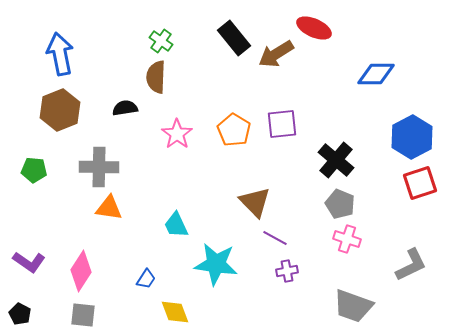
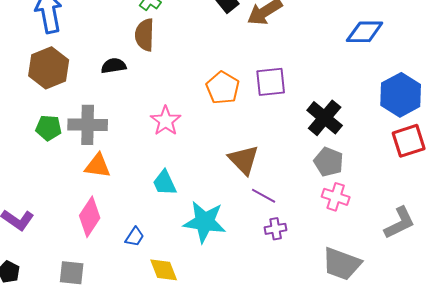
pink star: (177, 134) -> (166, 121), moved
green pentagon: (34, 170) -> (49, 128), moved
pink diamond: (81, 271) -> (90, 217), moved

